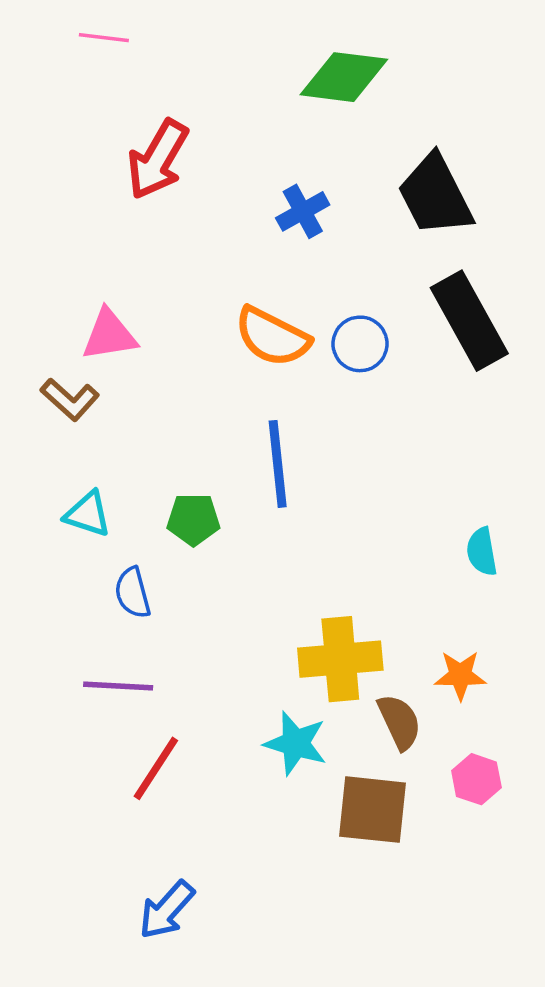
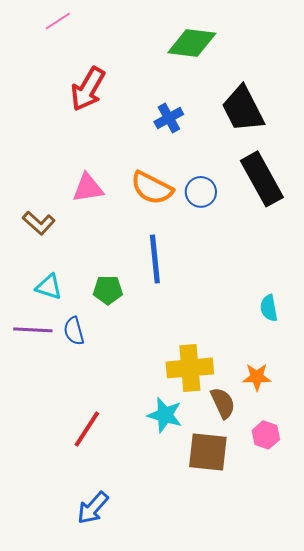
pink line: (104, 38) -> (58, 21), turned -40
pink triangle: (109, 335) -> (88, 188), moved
purple line: (118, 686) -> (33, 330), moved

